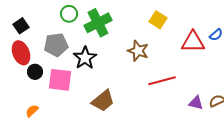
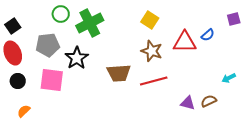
brown star: (138, 51) -> (152, 51), moved
black circle: (35, 72) -> (18, 81), moved
brown trapezoid: (103, 101) -> (119, 73), moved, turned 35

